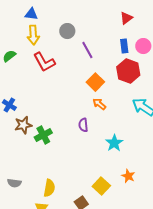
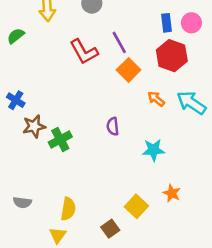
purple line: (87, 50) -> (119, 42), moved
red L-shape: (44, 62) -> (84, 52), moved
orange arrow: (99, 104) -> (156, 99), moved
cyan star: (114, 143) -> (153, 150), turned 30

